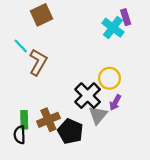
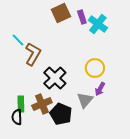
brown square: (41, 15) -> (61, 13), moved
purple rectangle: (126, 17) -> (82, 17), moved
black cross: (88, 96) -> (55, 78), moved

